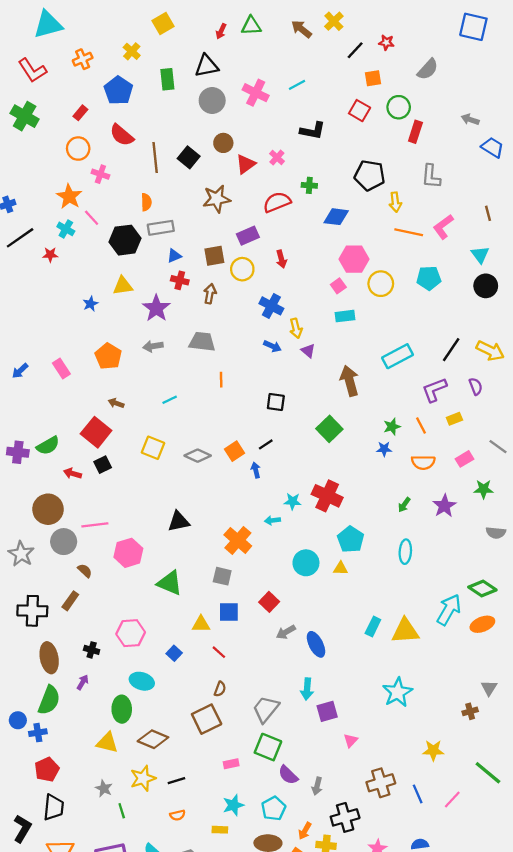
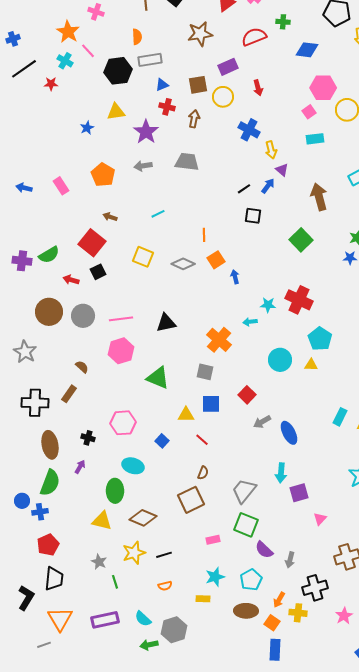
blue arrow: (272, 346) -> (268, 186), moved, turned -77
blue arrow: (20, 371) -> (24, 188), turned 56
orange line: (221, 380) -> (204, 235), moved
black line: (266, 444) -> (244, 189), moved
pink line: (95, 525) -> (121, 319), moved
gray circle: (64, 542) -> (83, 316), moved

